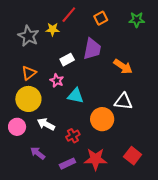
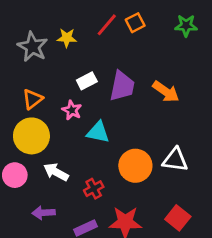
red line: (69, 15) -> (107, 25), moved
purple trapezoid: (92, 49) -> (122, 86), moved
white triangle: (123, 101) -> (175, 160), moved
purple arrow: (38, 153) -> (43, 213), turned -42

